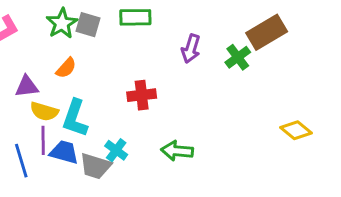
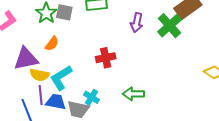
green cross: (238, 57) -> (170, 26), size x1.4
purple triangle: (27, 86) -> (26, 59), size x1.5
cyan L-shape: (75, 118) -> (61, 78), turned 44

